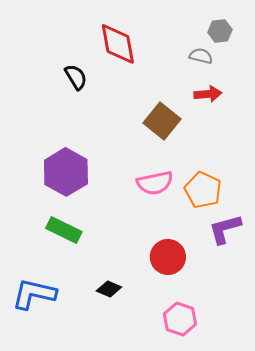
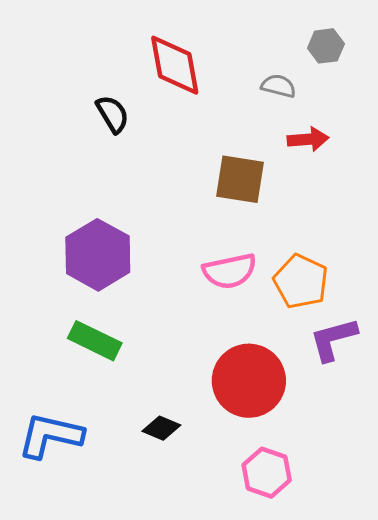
gray semicircle: (201, 56) -> (278, 86), moved
brown square: (162, 121) -> (240, 179), turned -30
red circle: (168, 257) -> (249, 381), size x1.4

